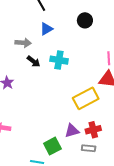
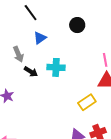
gray arrow: (23, 43) -> (18, 54), turned 70
yellow rectangle: (86, 98) -> (87, 102), size x0.7

